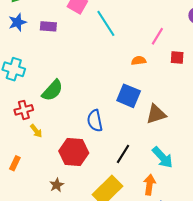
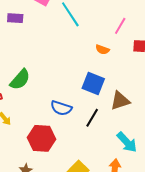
orange semicircle: (139, 61) -> (102, 50), turned -152
blue semicircle: (95, 121) -> (61, 108), turned -60
black line: (123, 154) -> (92, 118), moved

